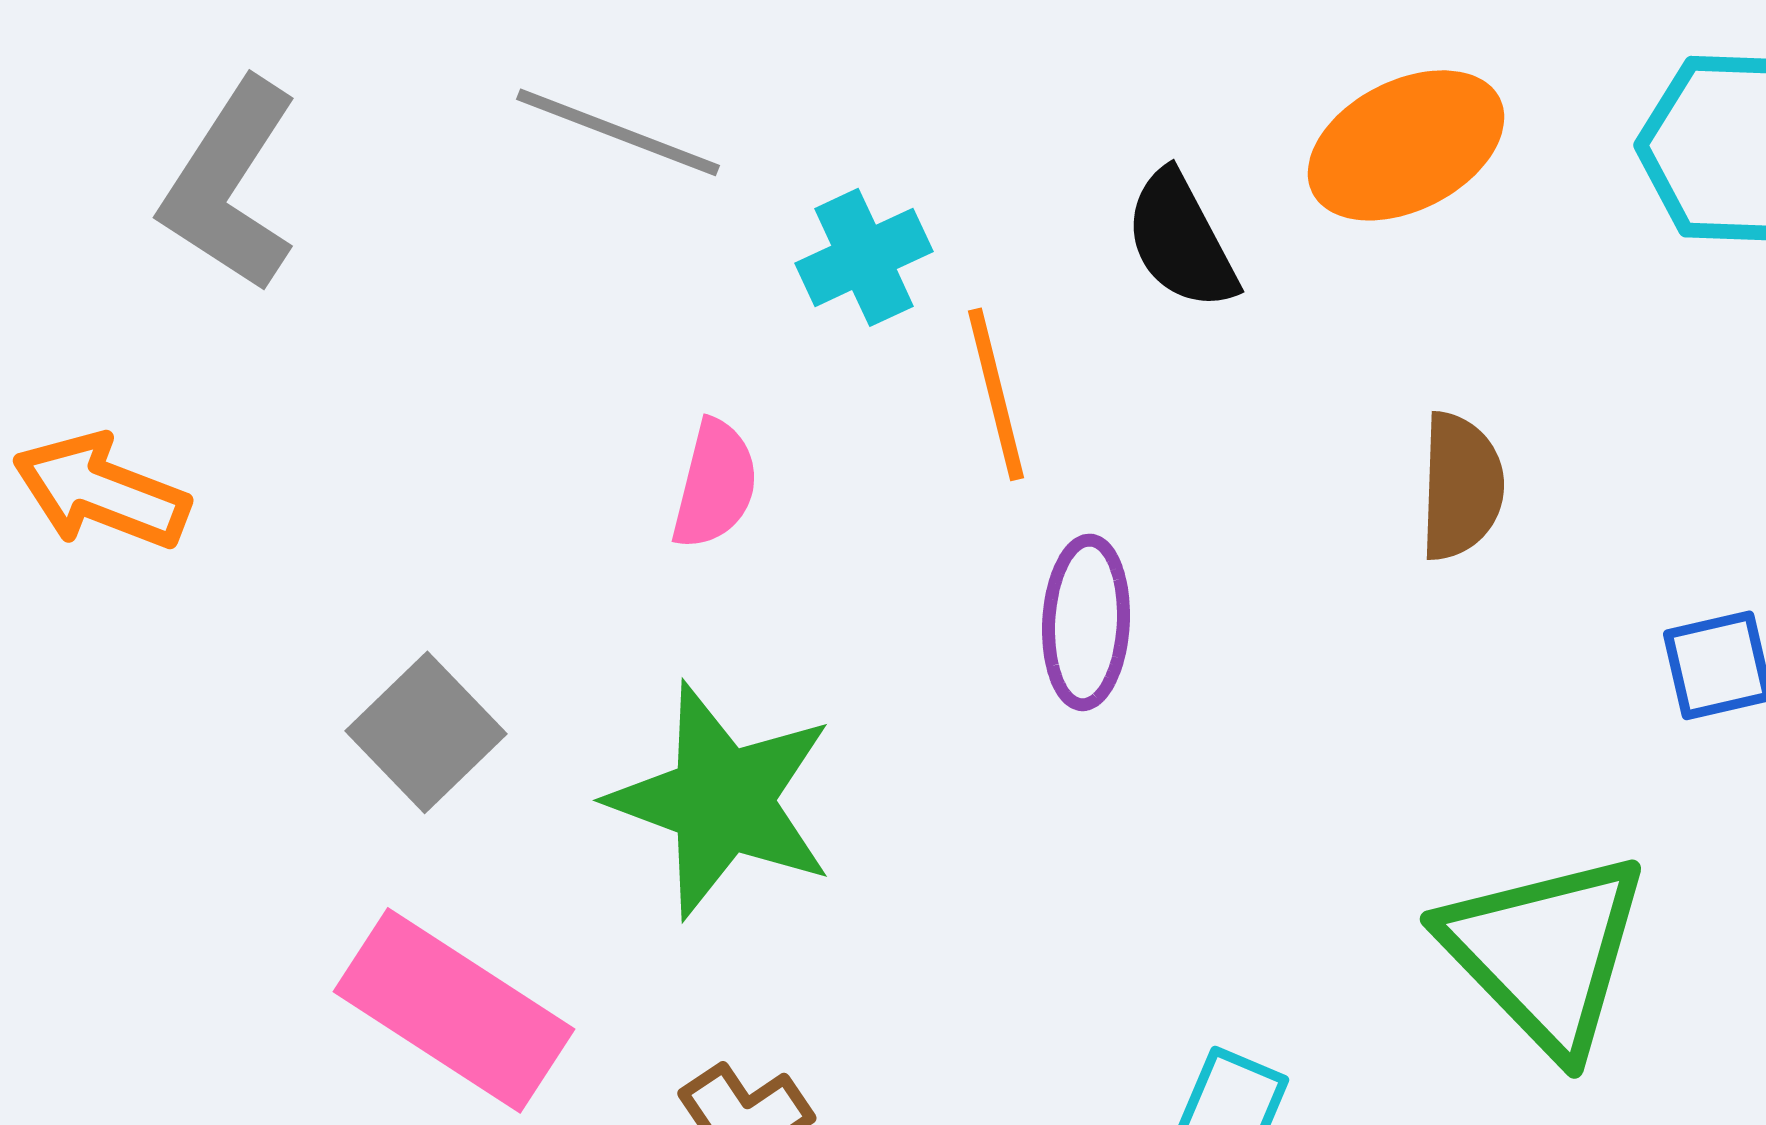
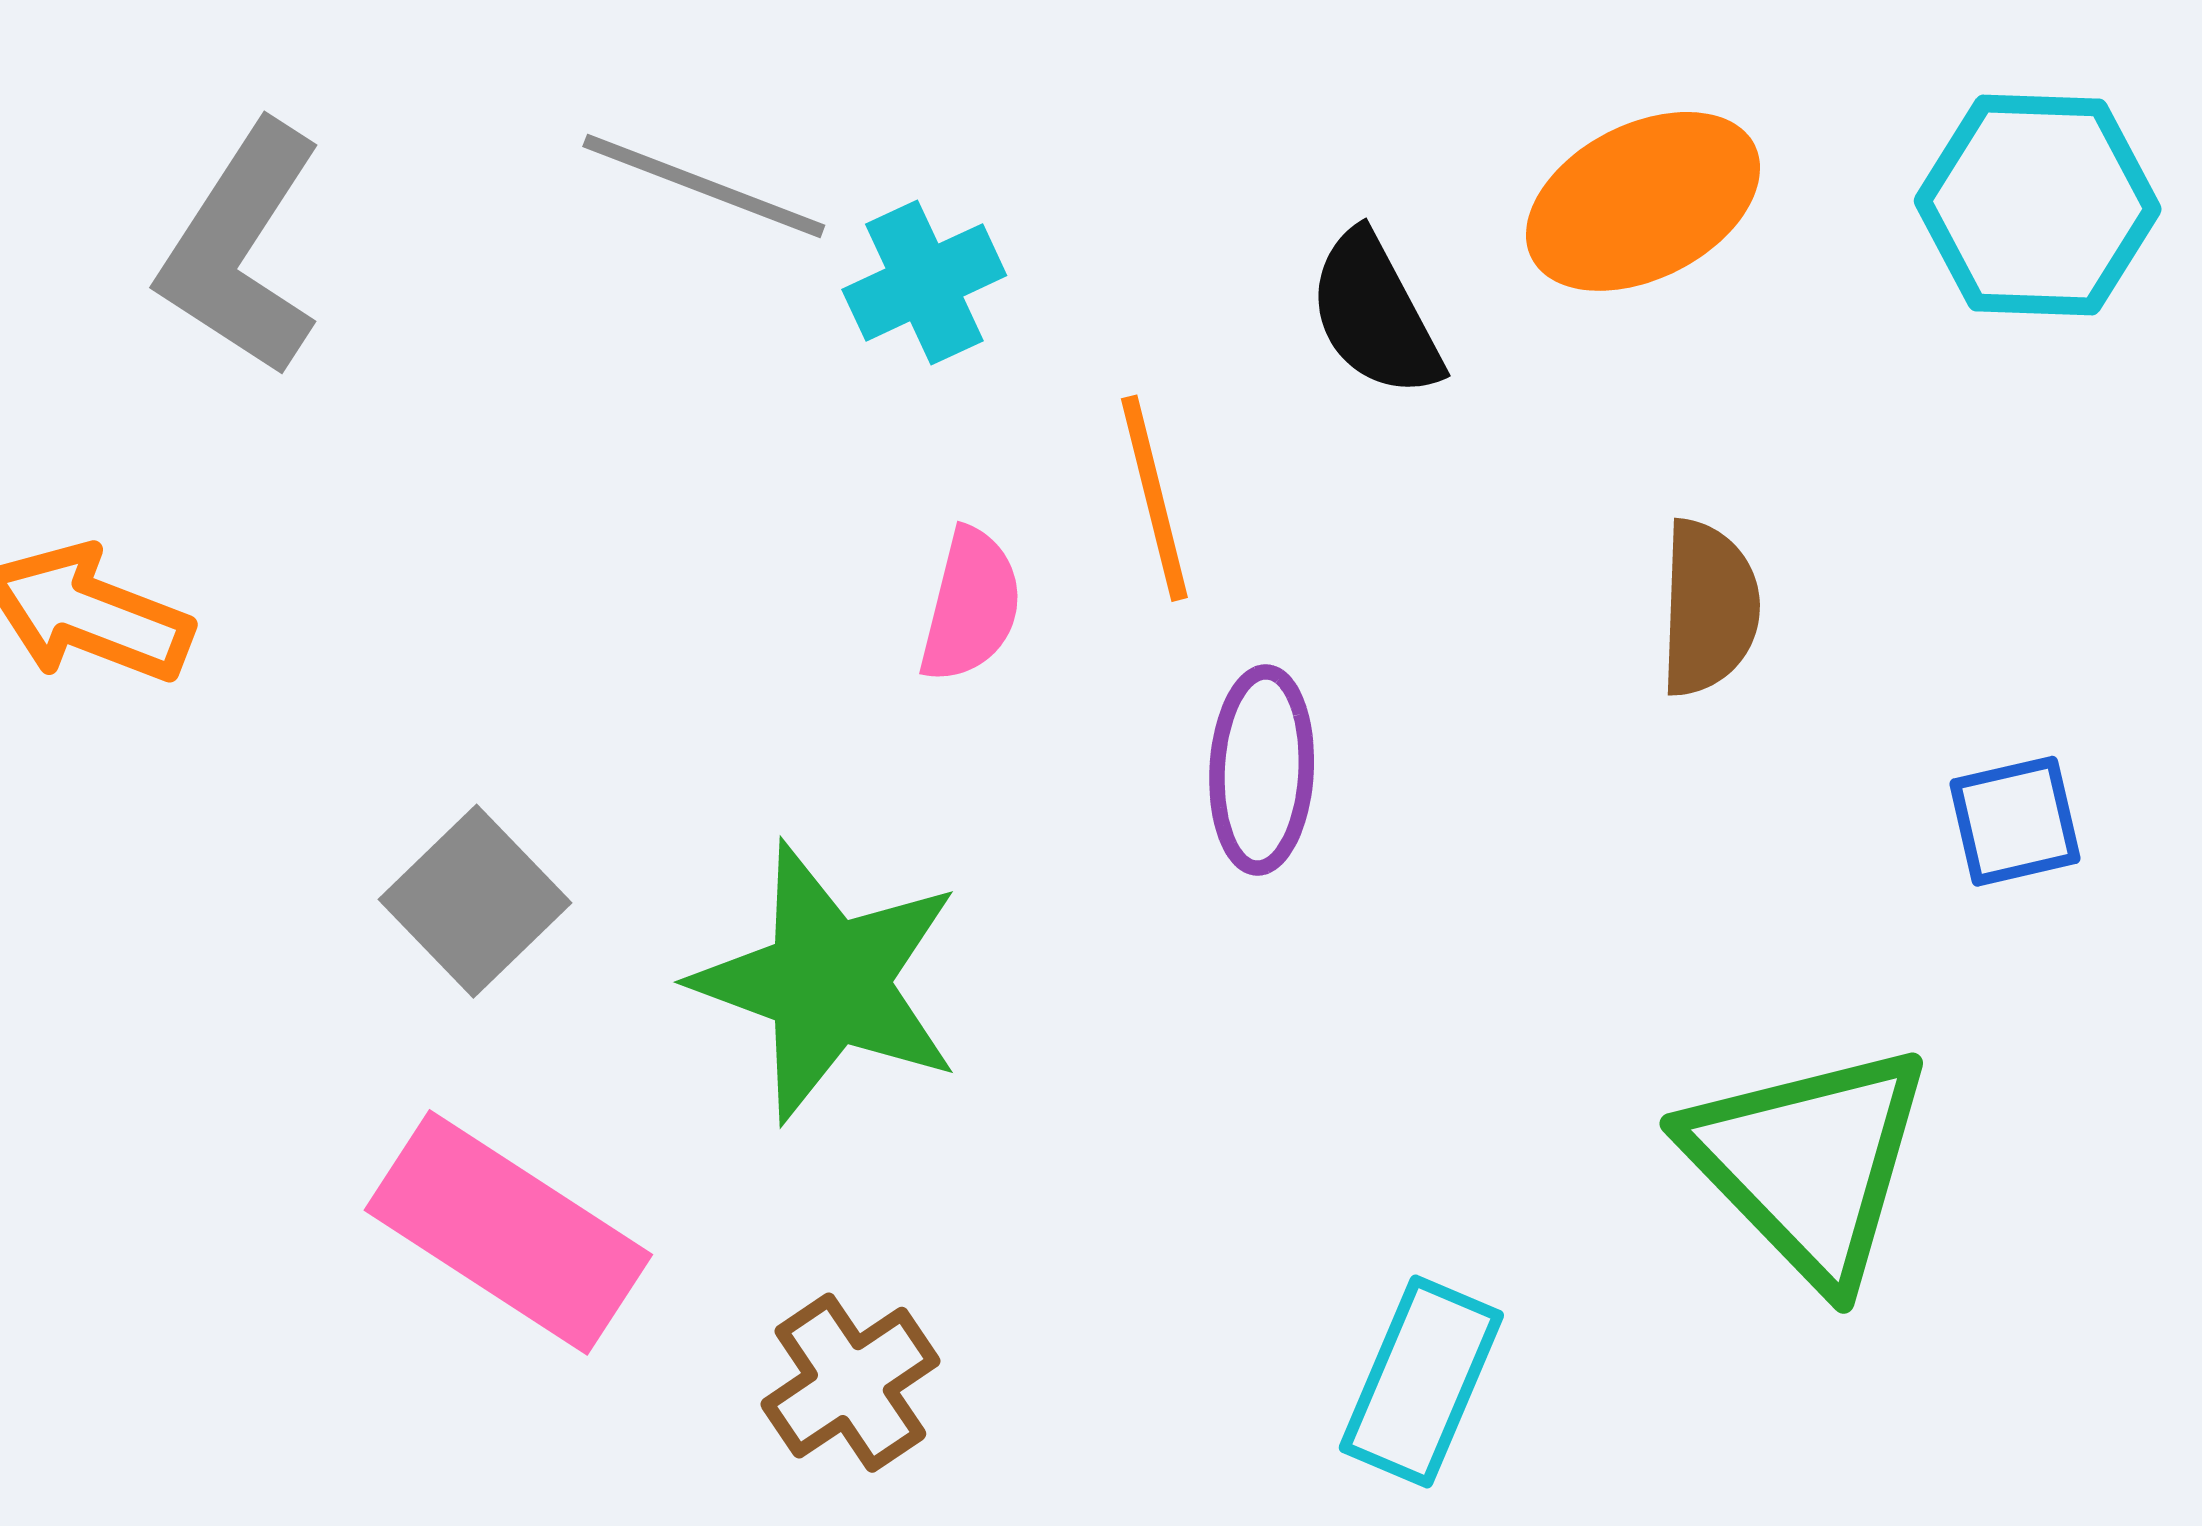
cyan cross: (864, 257) -> (924, 282), moved
pink semicircle: (715, 484) -> (971, 605), moved

